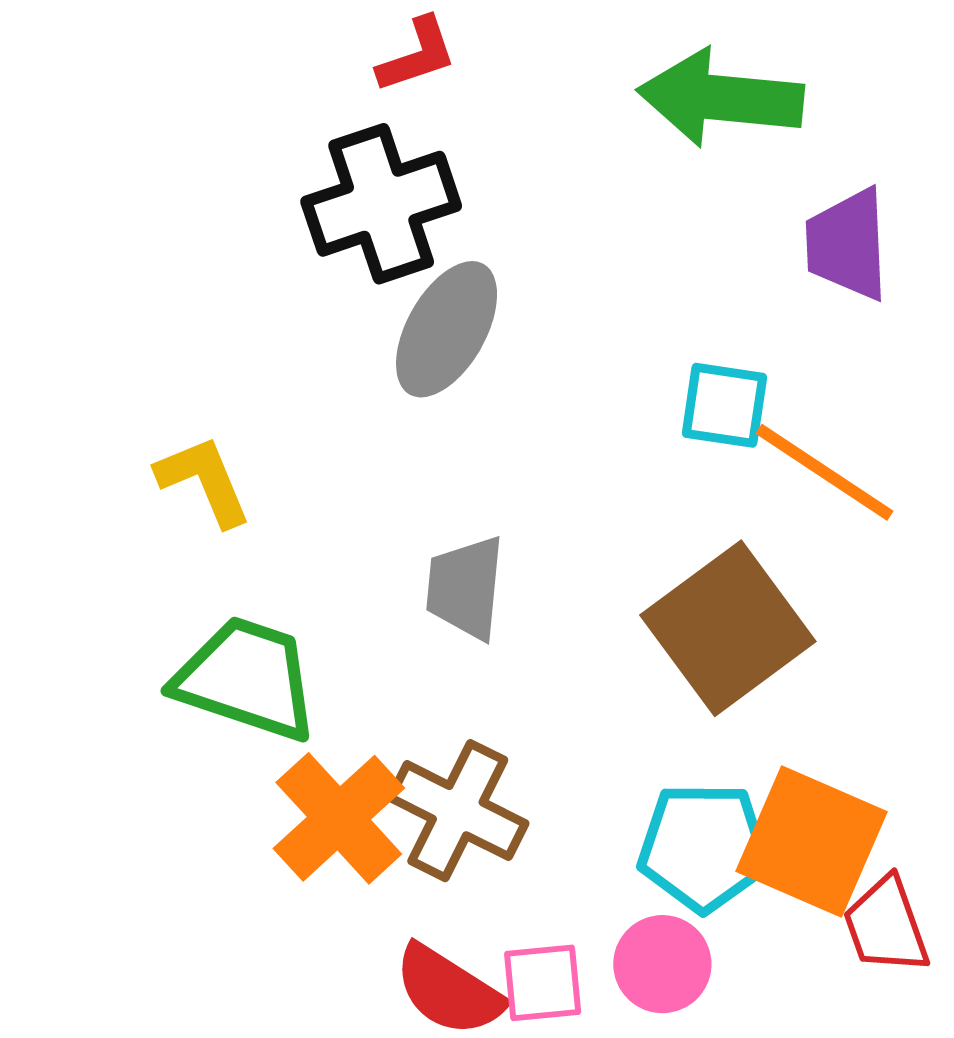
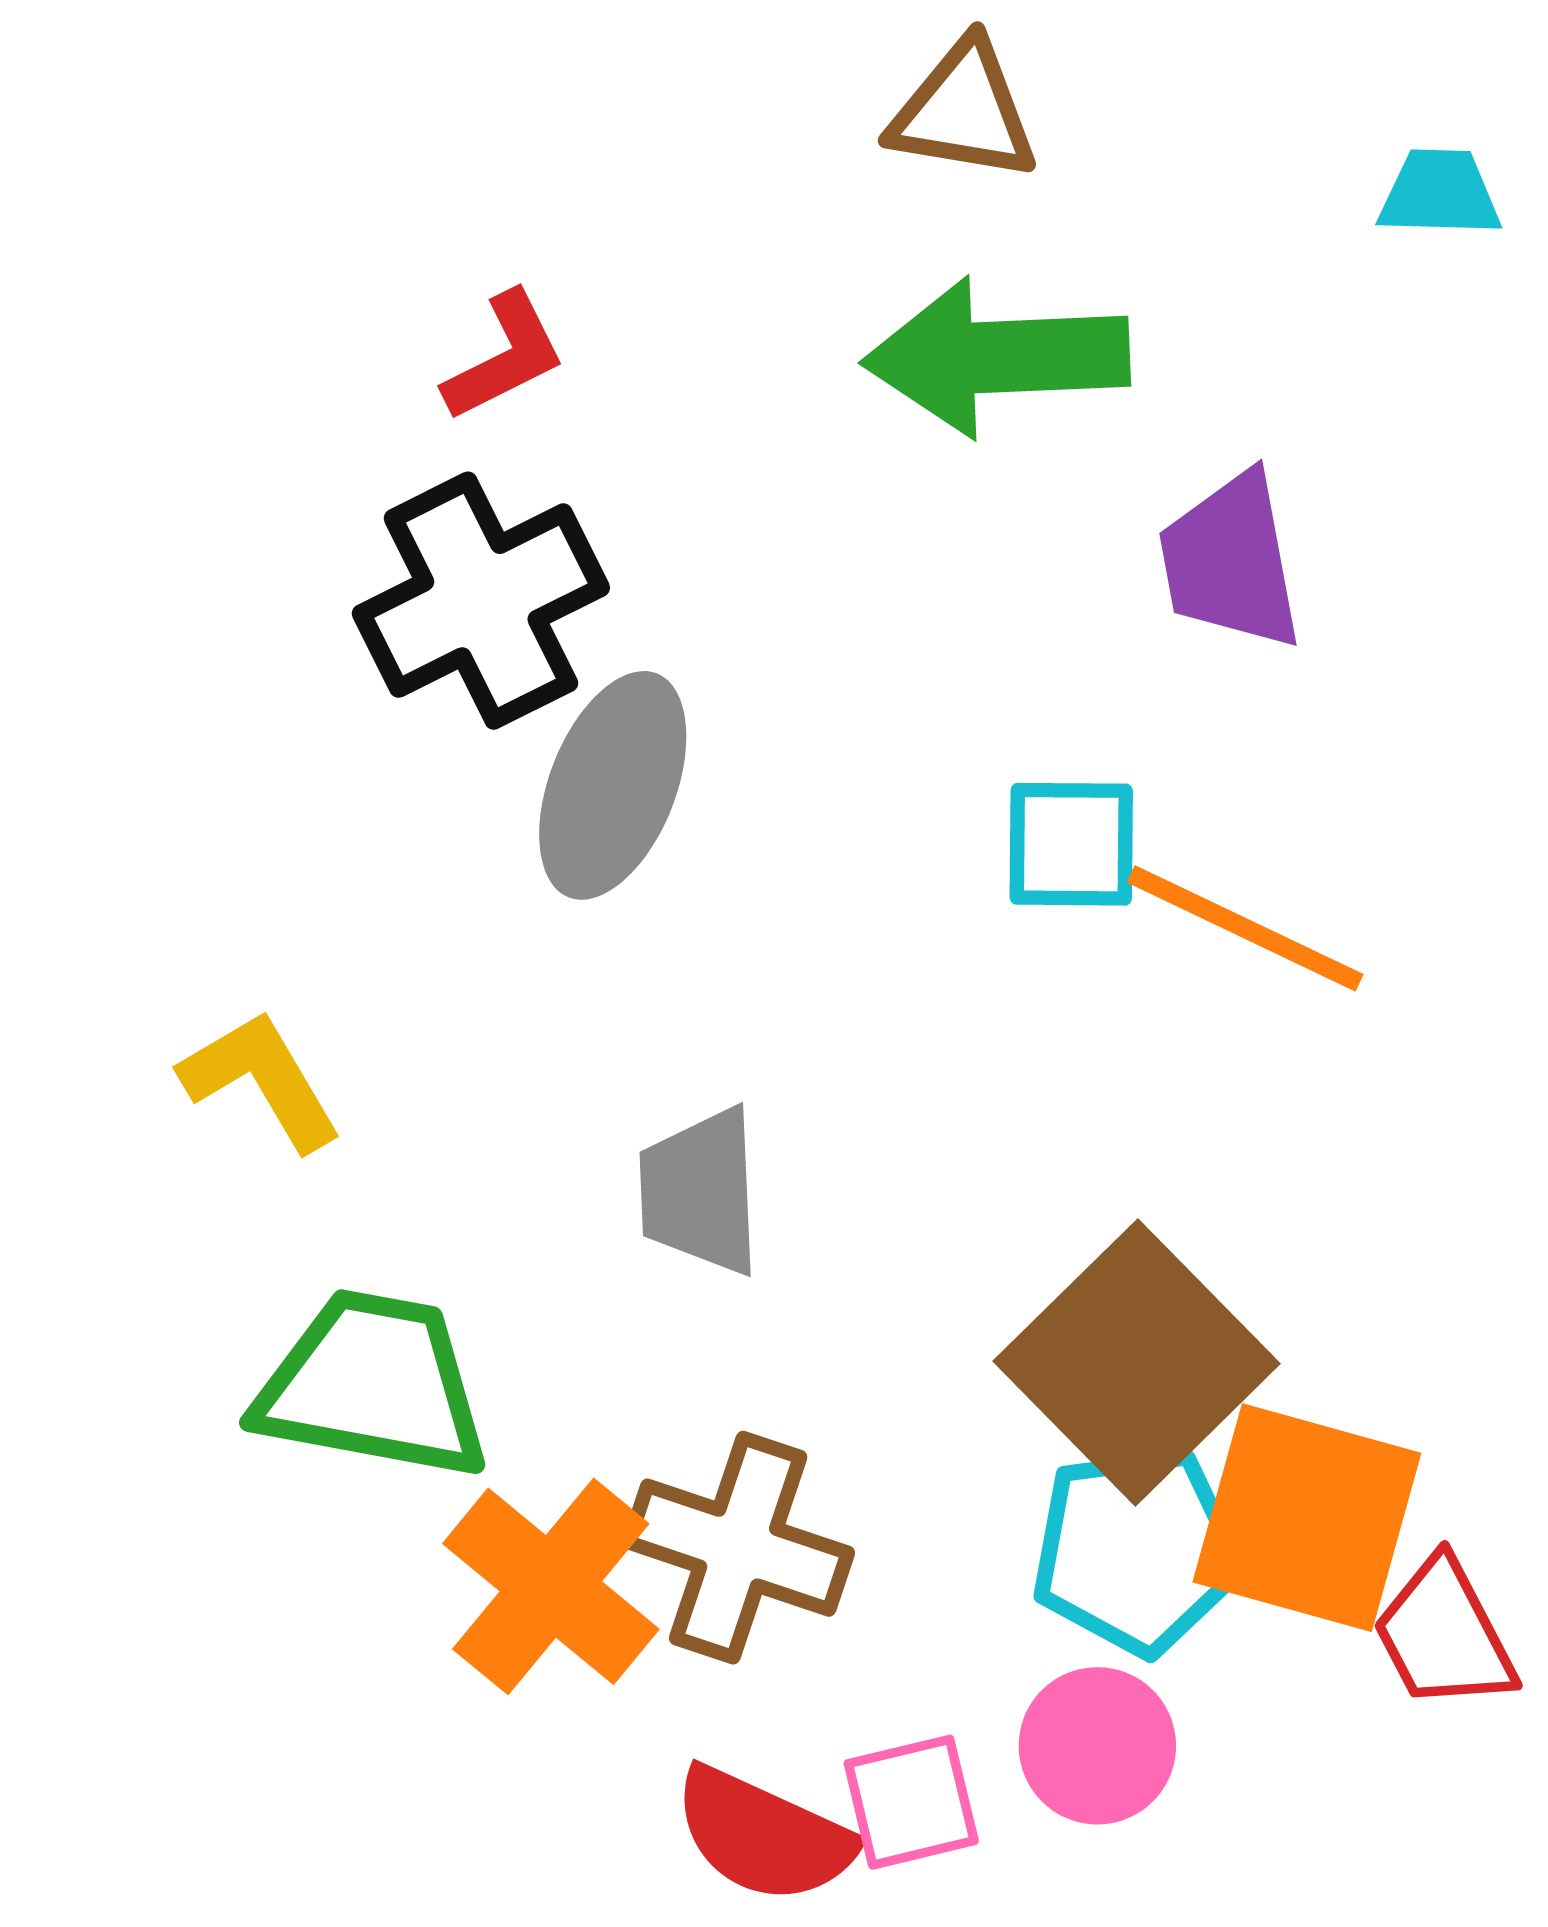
brown square: (728, 628) -> (1137, 1362), moved

